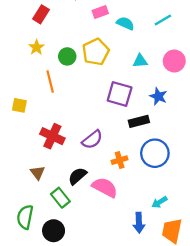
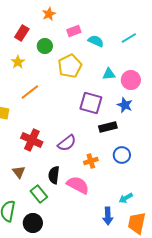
green circle: (67, 56) -> (45, 46), moved
pink circle: (174, 61) -> (131, 80), moved
orange line: (50, 81) -> (30, 92), turned 66
blue circle: (155, 153) -> (122, 155), size x0.7
black semicircle: (77, 176) -> (54, 175), turned -42

